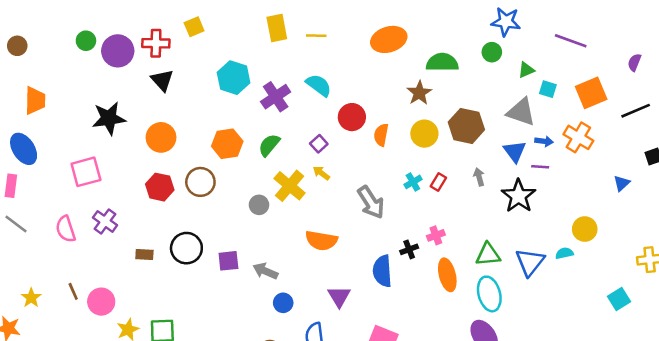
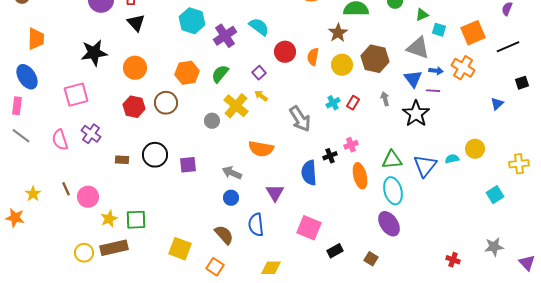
orange semicircle: (381, 135) -> (313, 57), moved
yellow circle: (585, 229) -> (475, 149), moved
gray arrow: (265, 271) -> (232, 173), moved

